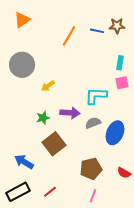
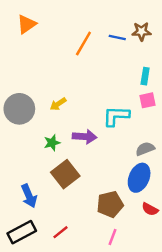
gray circle: (22, 65) -> (19, 109), moved
gray semicircle: (93, 123) -> (145, 149), moved
blue ellipse: (115, 133) -> (139, 178), moved
blue arrow: (24, 162) -> (29, 196), turned -144

